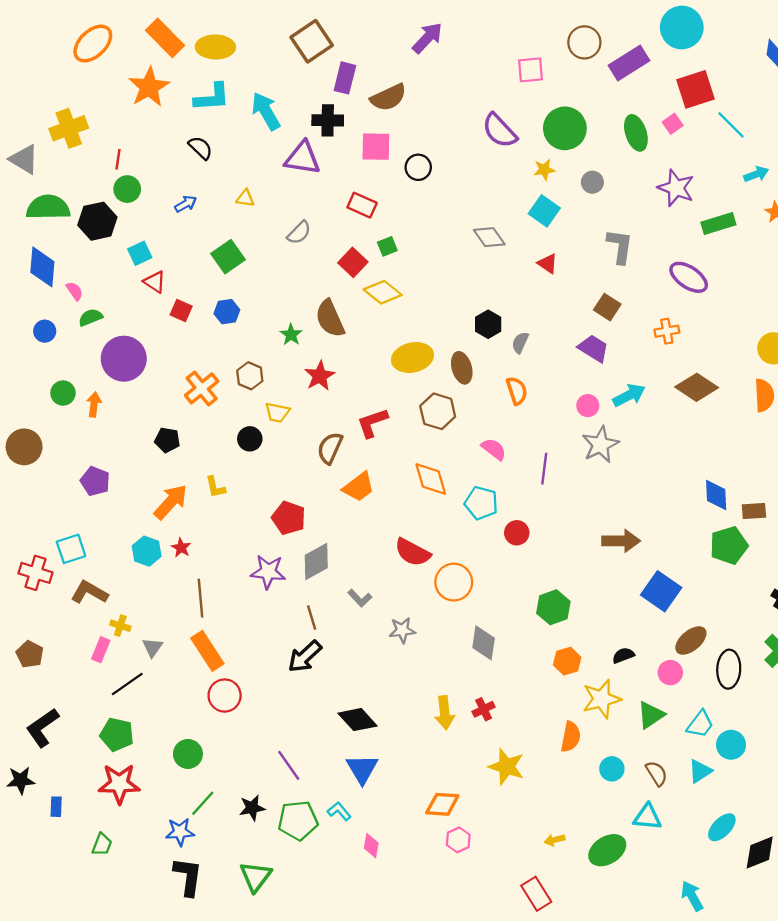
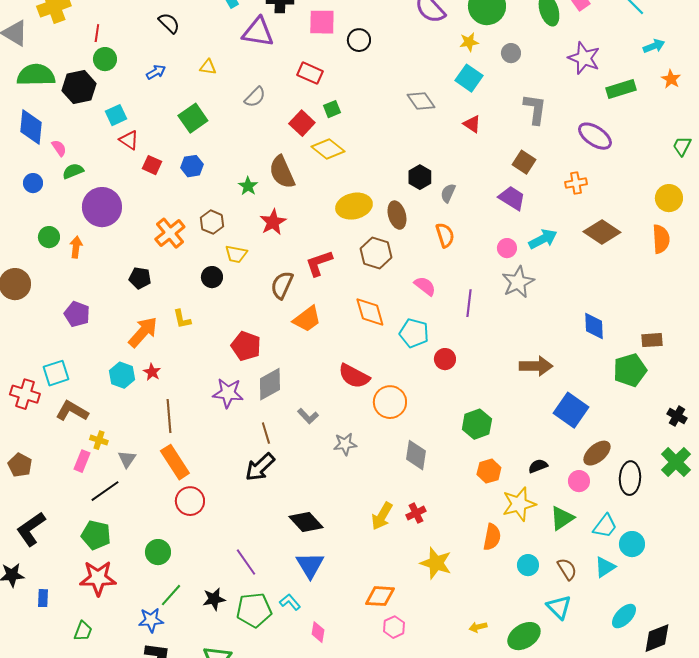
blue diamond: (716, 495) -> (594, 326), moved
yellow arrow: (445, 713) -> (382, 516), turned 36
cyan triangle: (647, 817) -> (559, 607), turned 40

